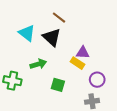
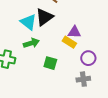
cyan triangle: (27, 33) -> (28, 22), moved
black triangle: (52, 37) -> (44, 17), turned 42

